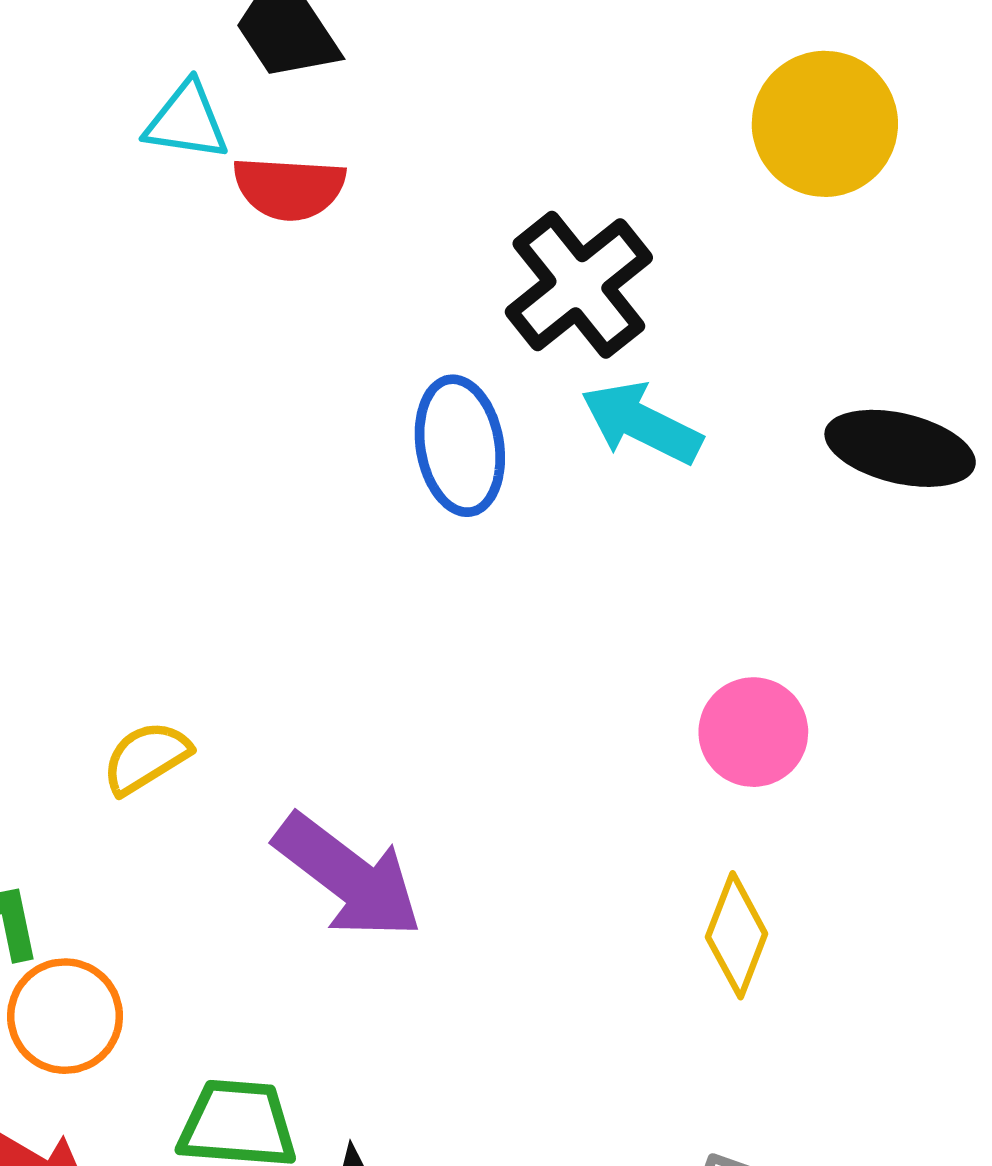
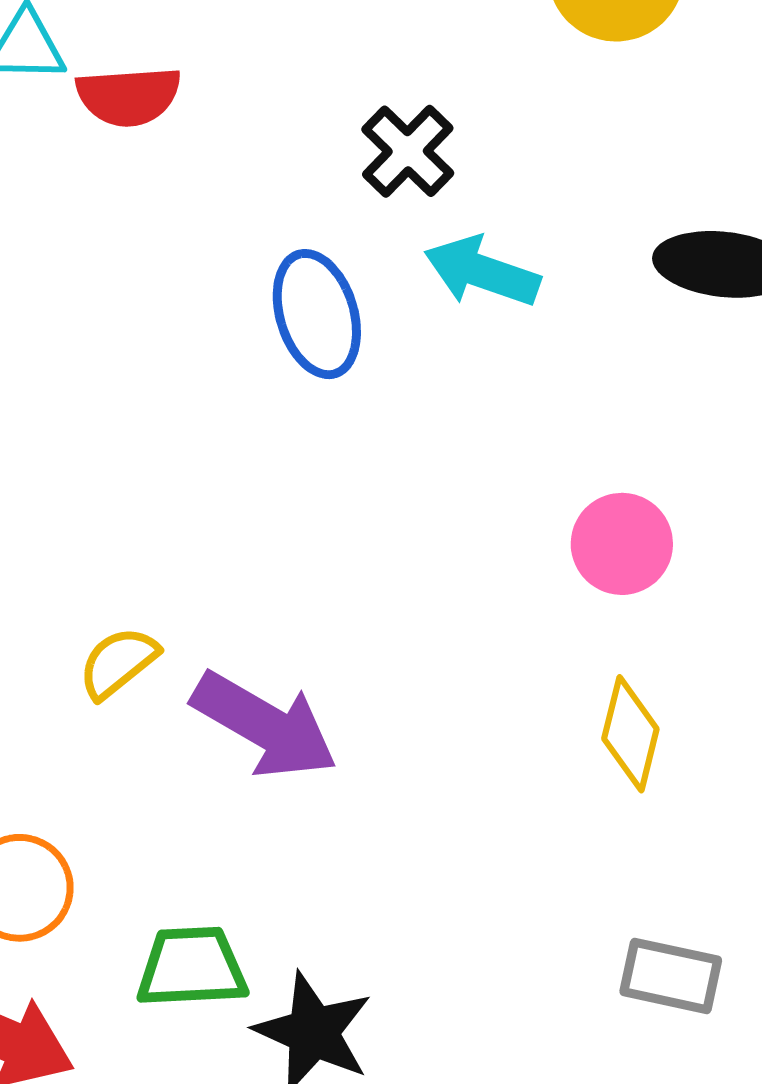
black cross: (579, 285) -> (408, 151), size x0.7
yellow semicircle: (146, 758) -> (118, 663), moved

